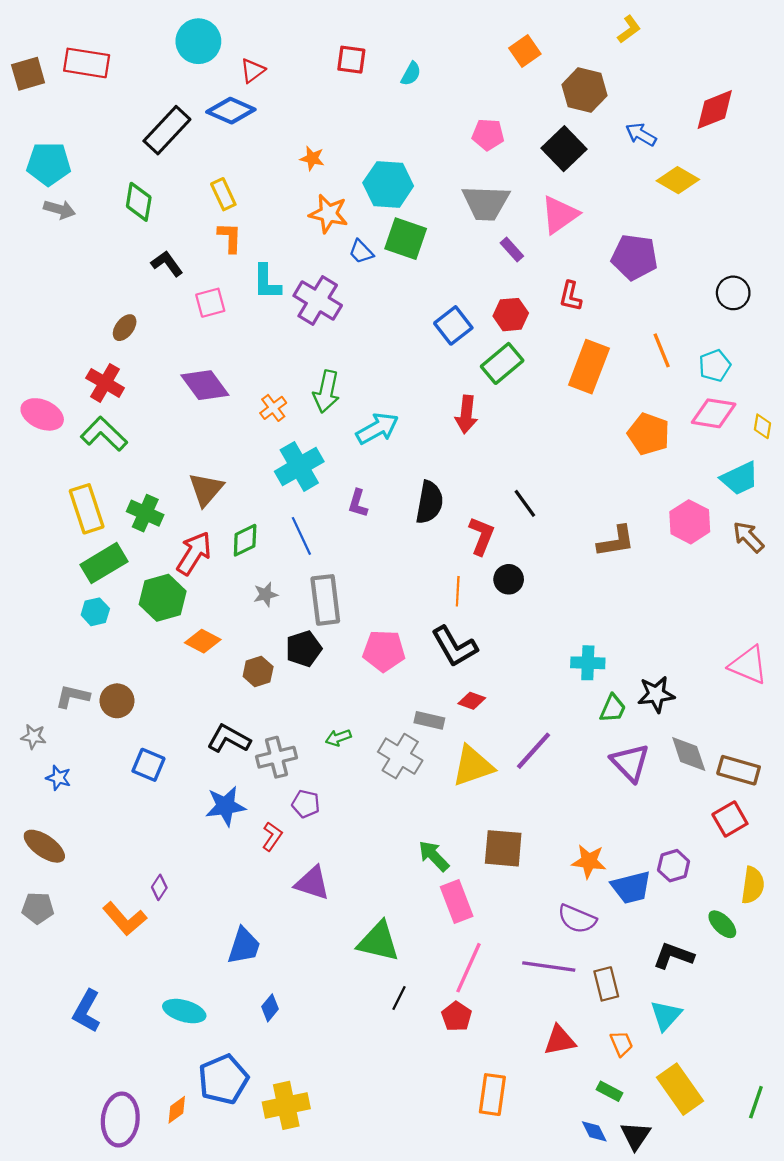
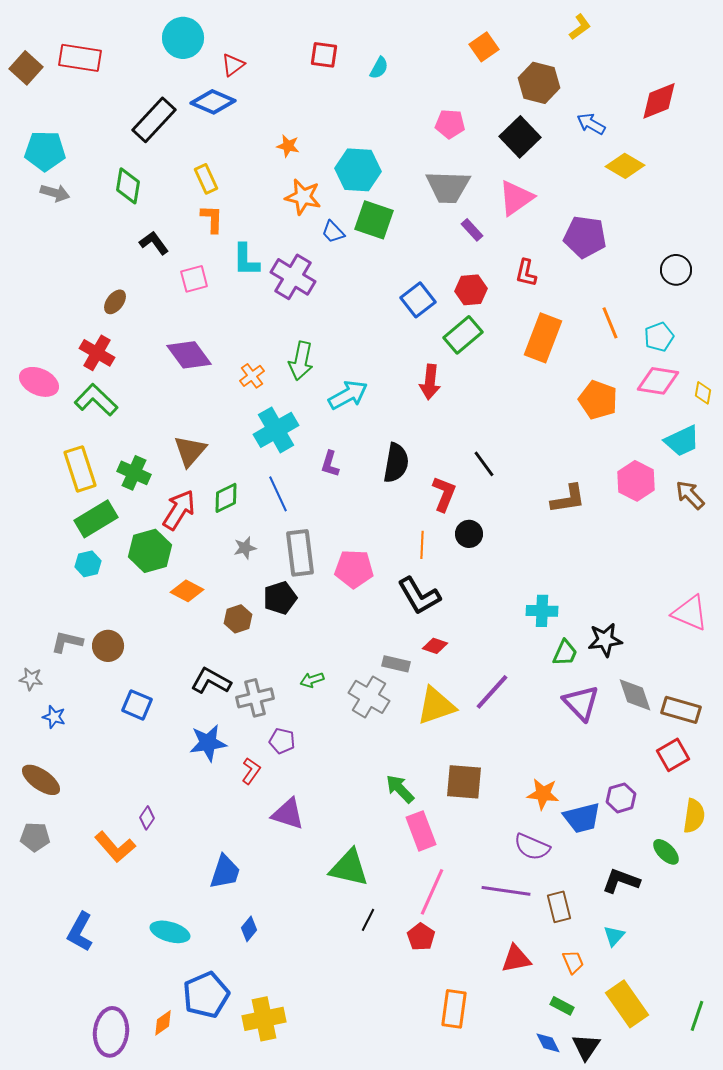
brown square: (28, 74) -> (26, 68), turned -32
pink pentagon: (384, 651) -> (354, 569), moved
cyan triangle: (666, 1015) -> (614, 936), size x0.7

